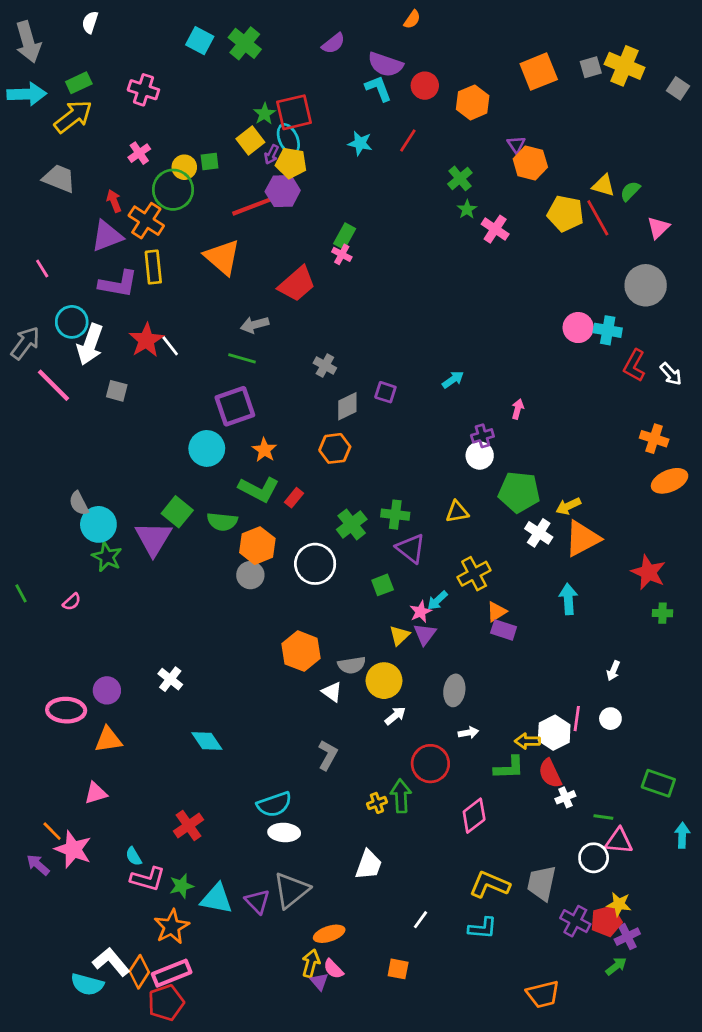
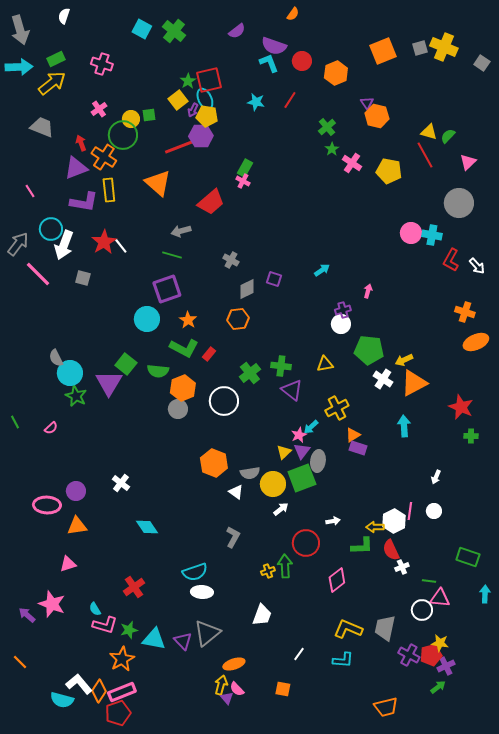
yellow pentagon: (565, 214) -> (389, 171), moved
green square: (383, 585) -> (302, 478), moved, size x1.8
gray ellipse: (454, 690) -> (318, 461), moved
orange line: (52, 831) -> (20, 662), moved

